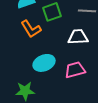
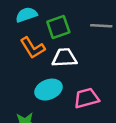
white trapezoid: (78, 37) -> (64, 58), moved

